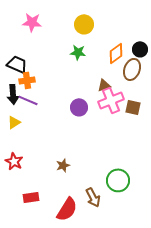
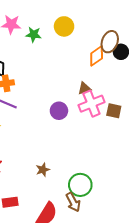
green star: (78, 52) -> (34, 35), moved
brown ellipse: (132, 69) -> (110, 42), moved
green circle: (118, 180) -> (80, 185), moved

